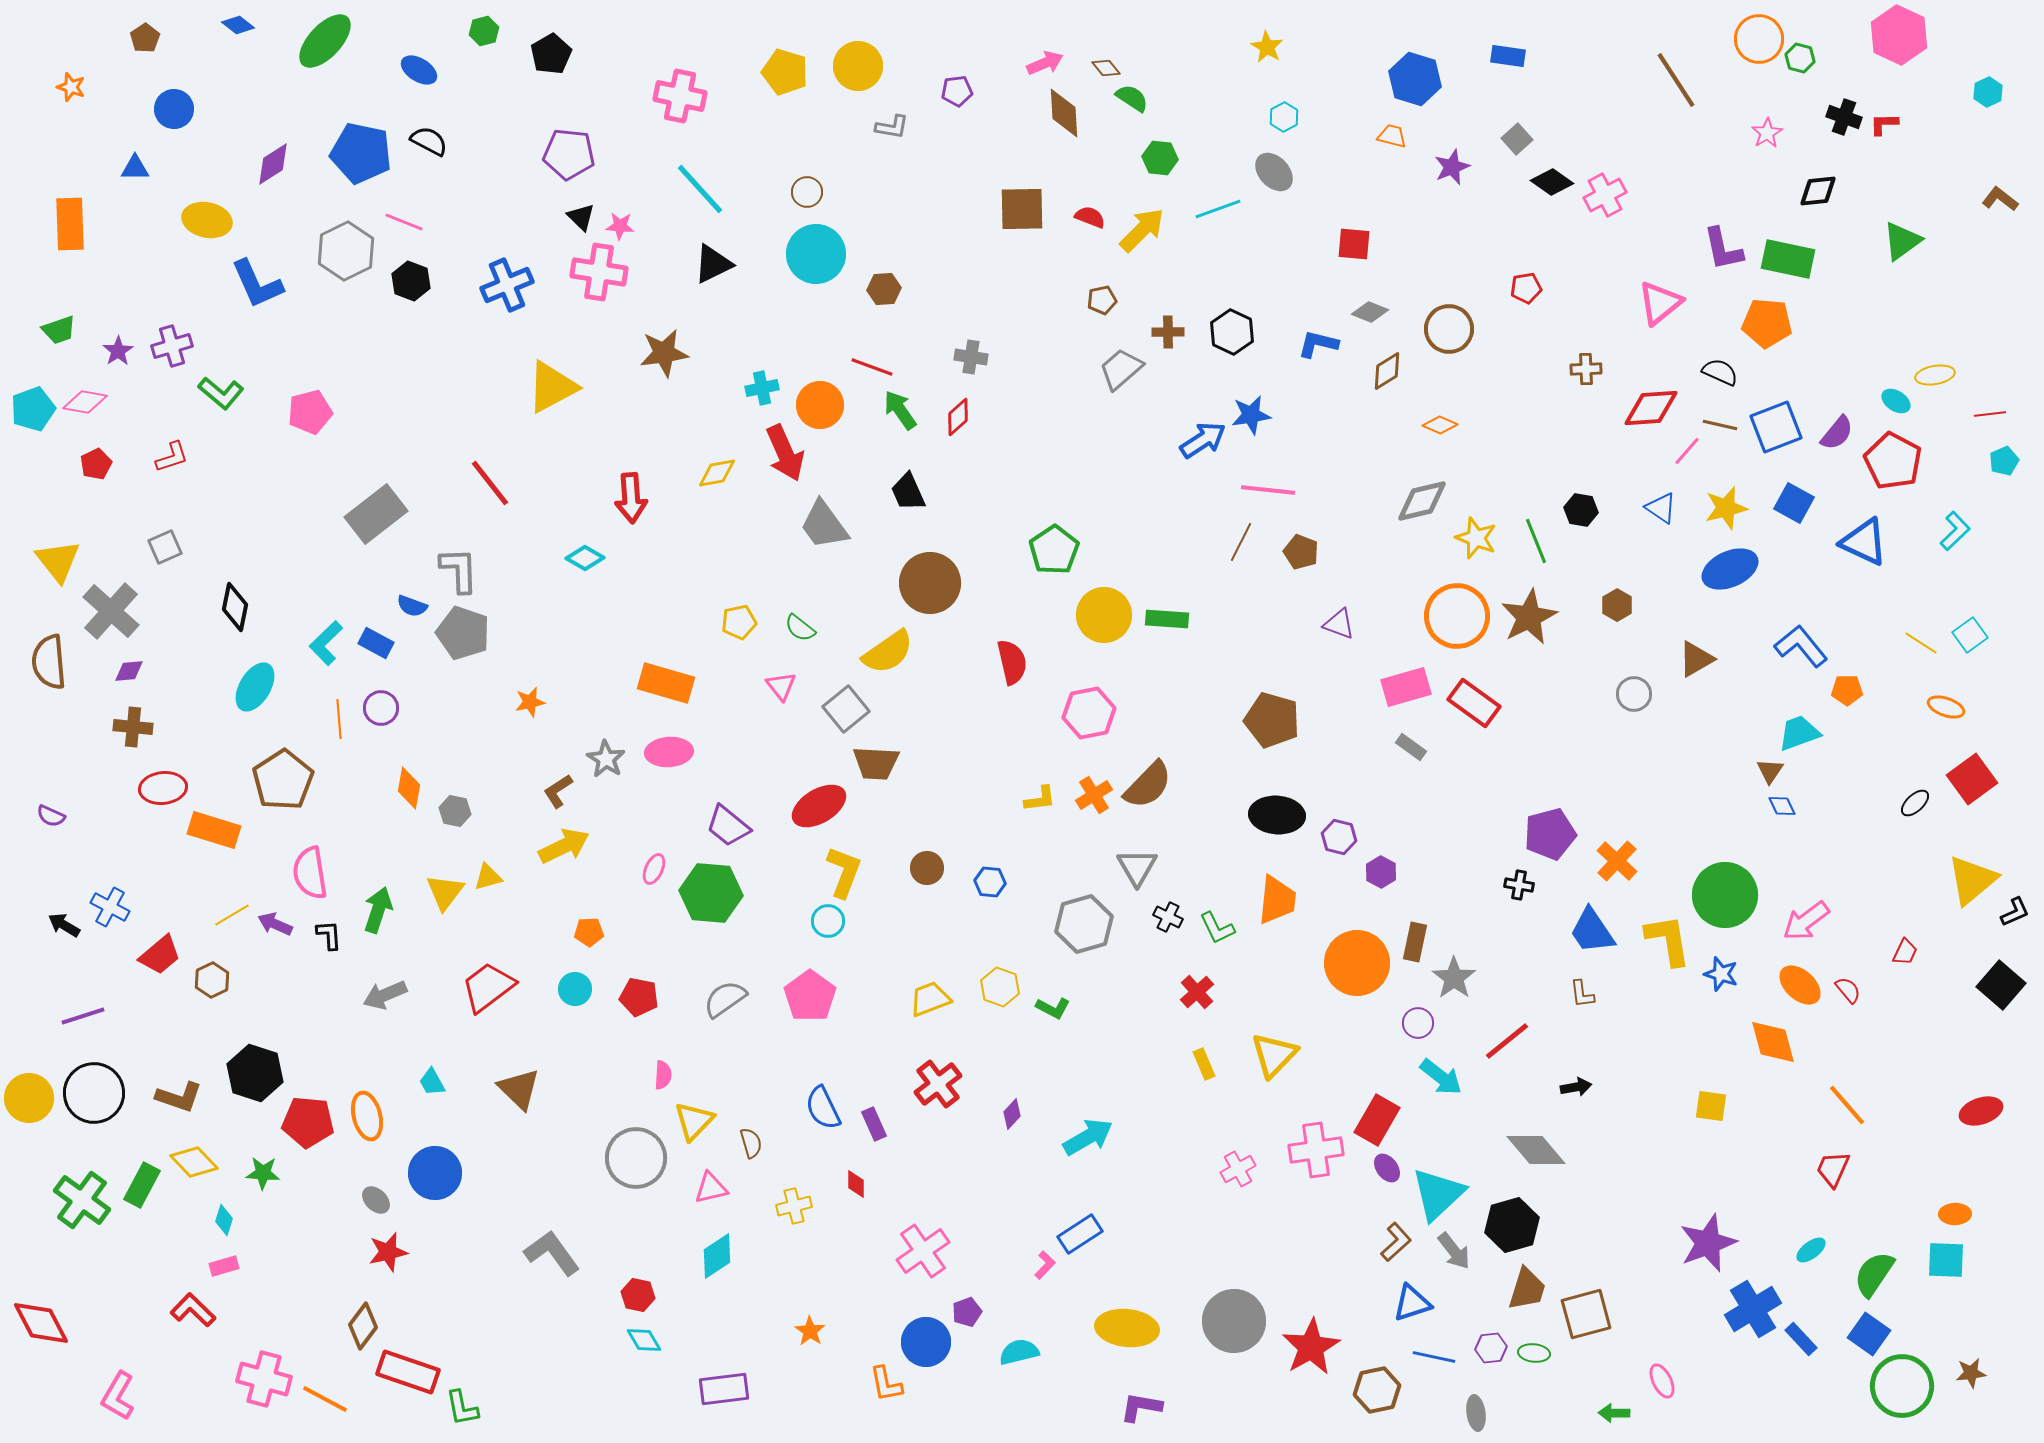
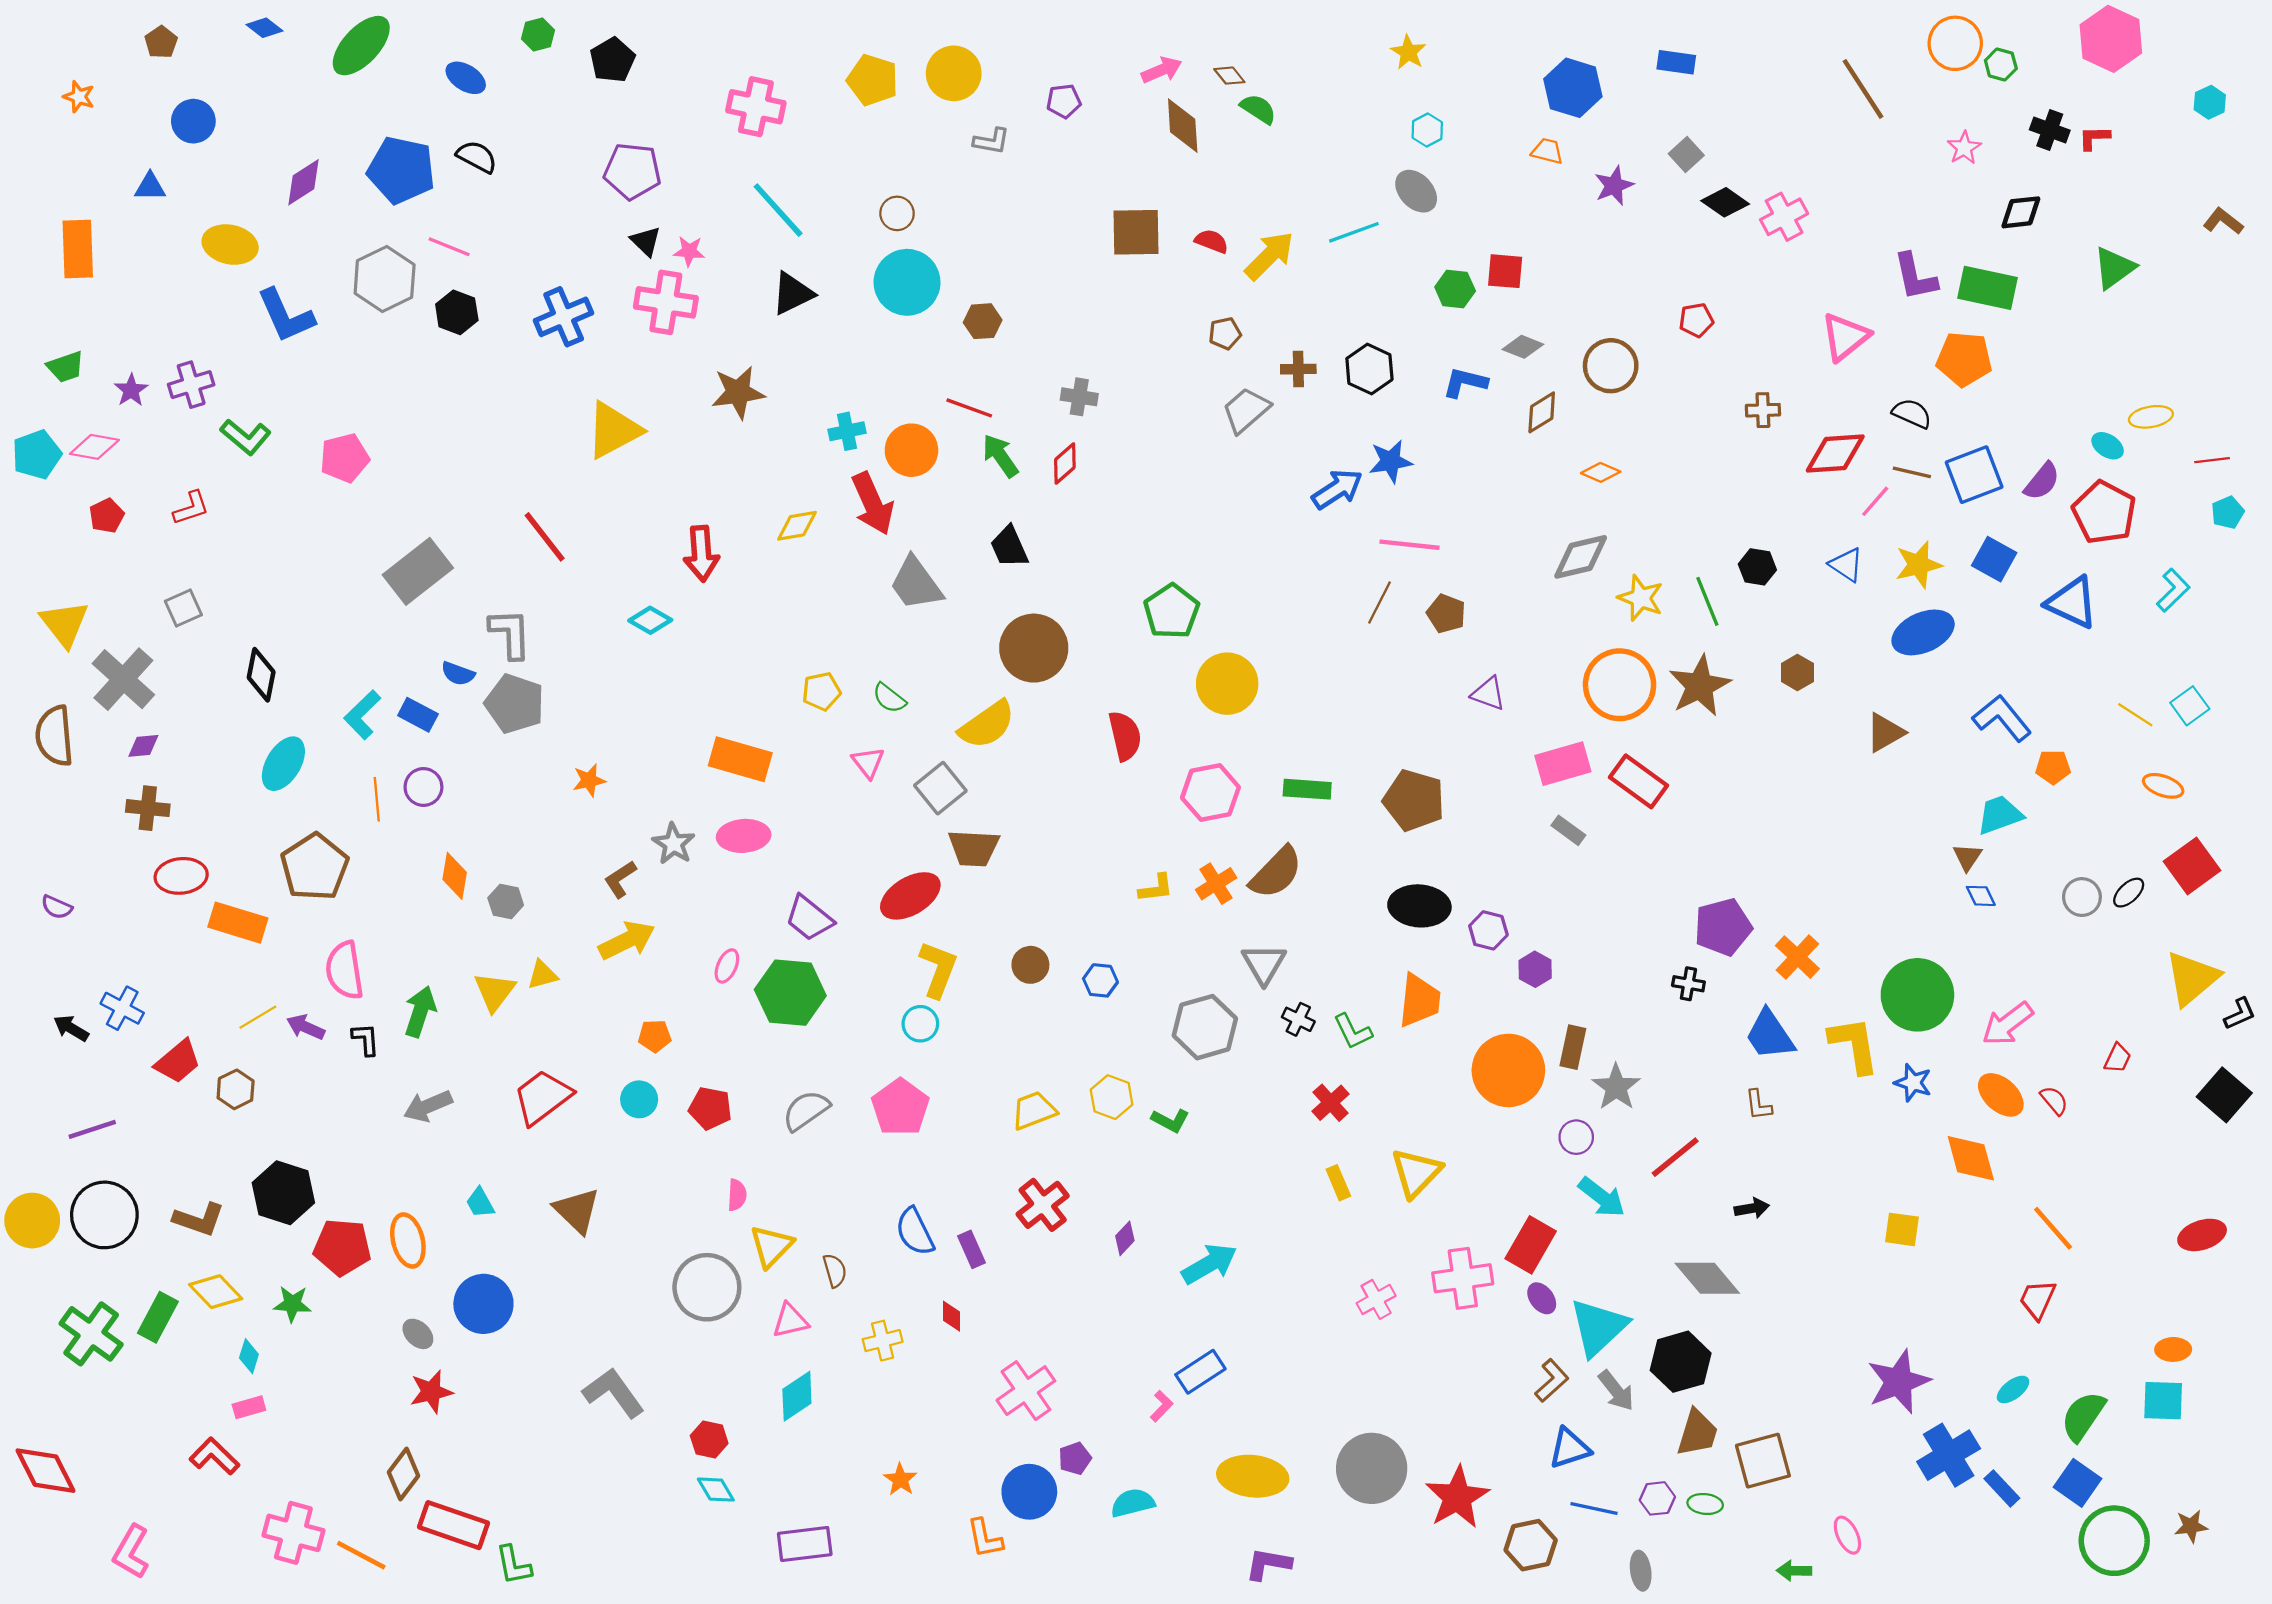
green hexagon: (1160, 158) -> (1455, 289), moved
green rectangle: (1167, 619) -> (1307, 789), moved
gray circle: (1634, 694) -> (2082, 897), moved

